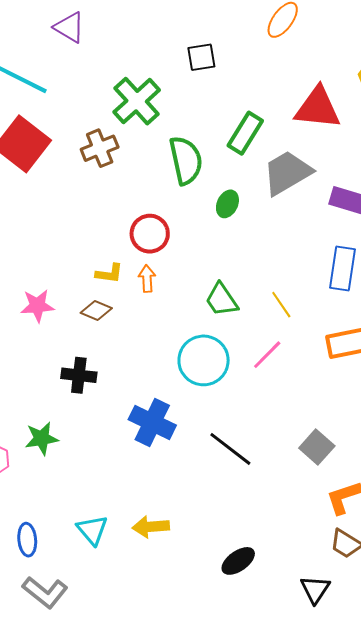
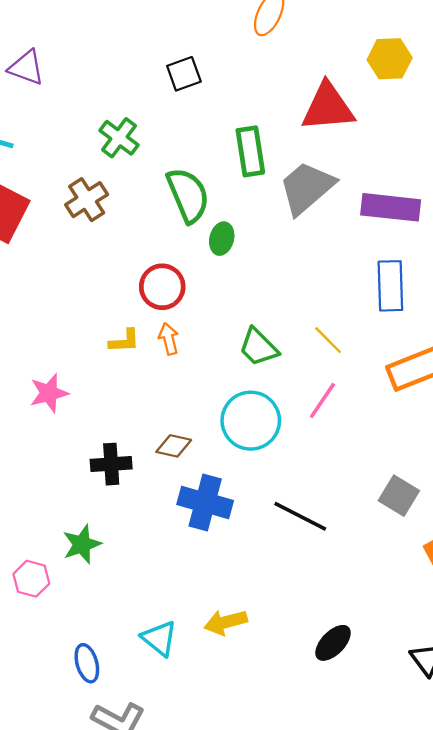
green cross: (137, 101) -> (119, 138), size x0.7
green rectangle: (245, 133) -> (250, 151), turned -30
green ellipse: (227, 204) -> (222, 239), moved
brown diamond: (96, 310) -> (174, 446), moved

